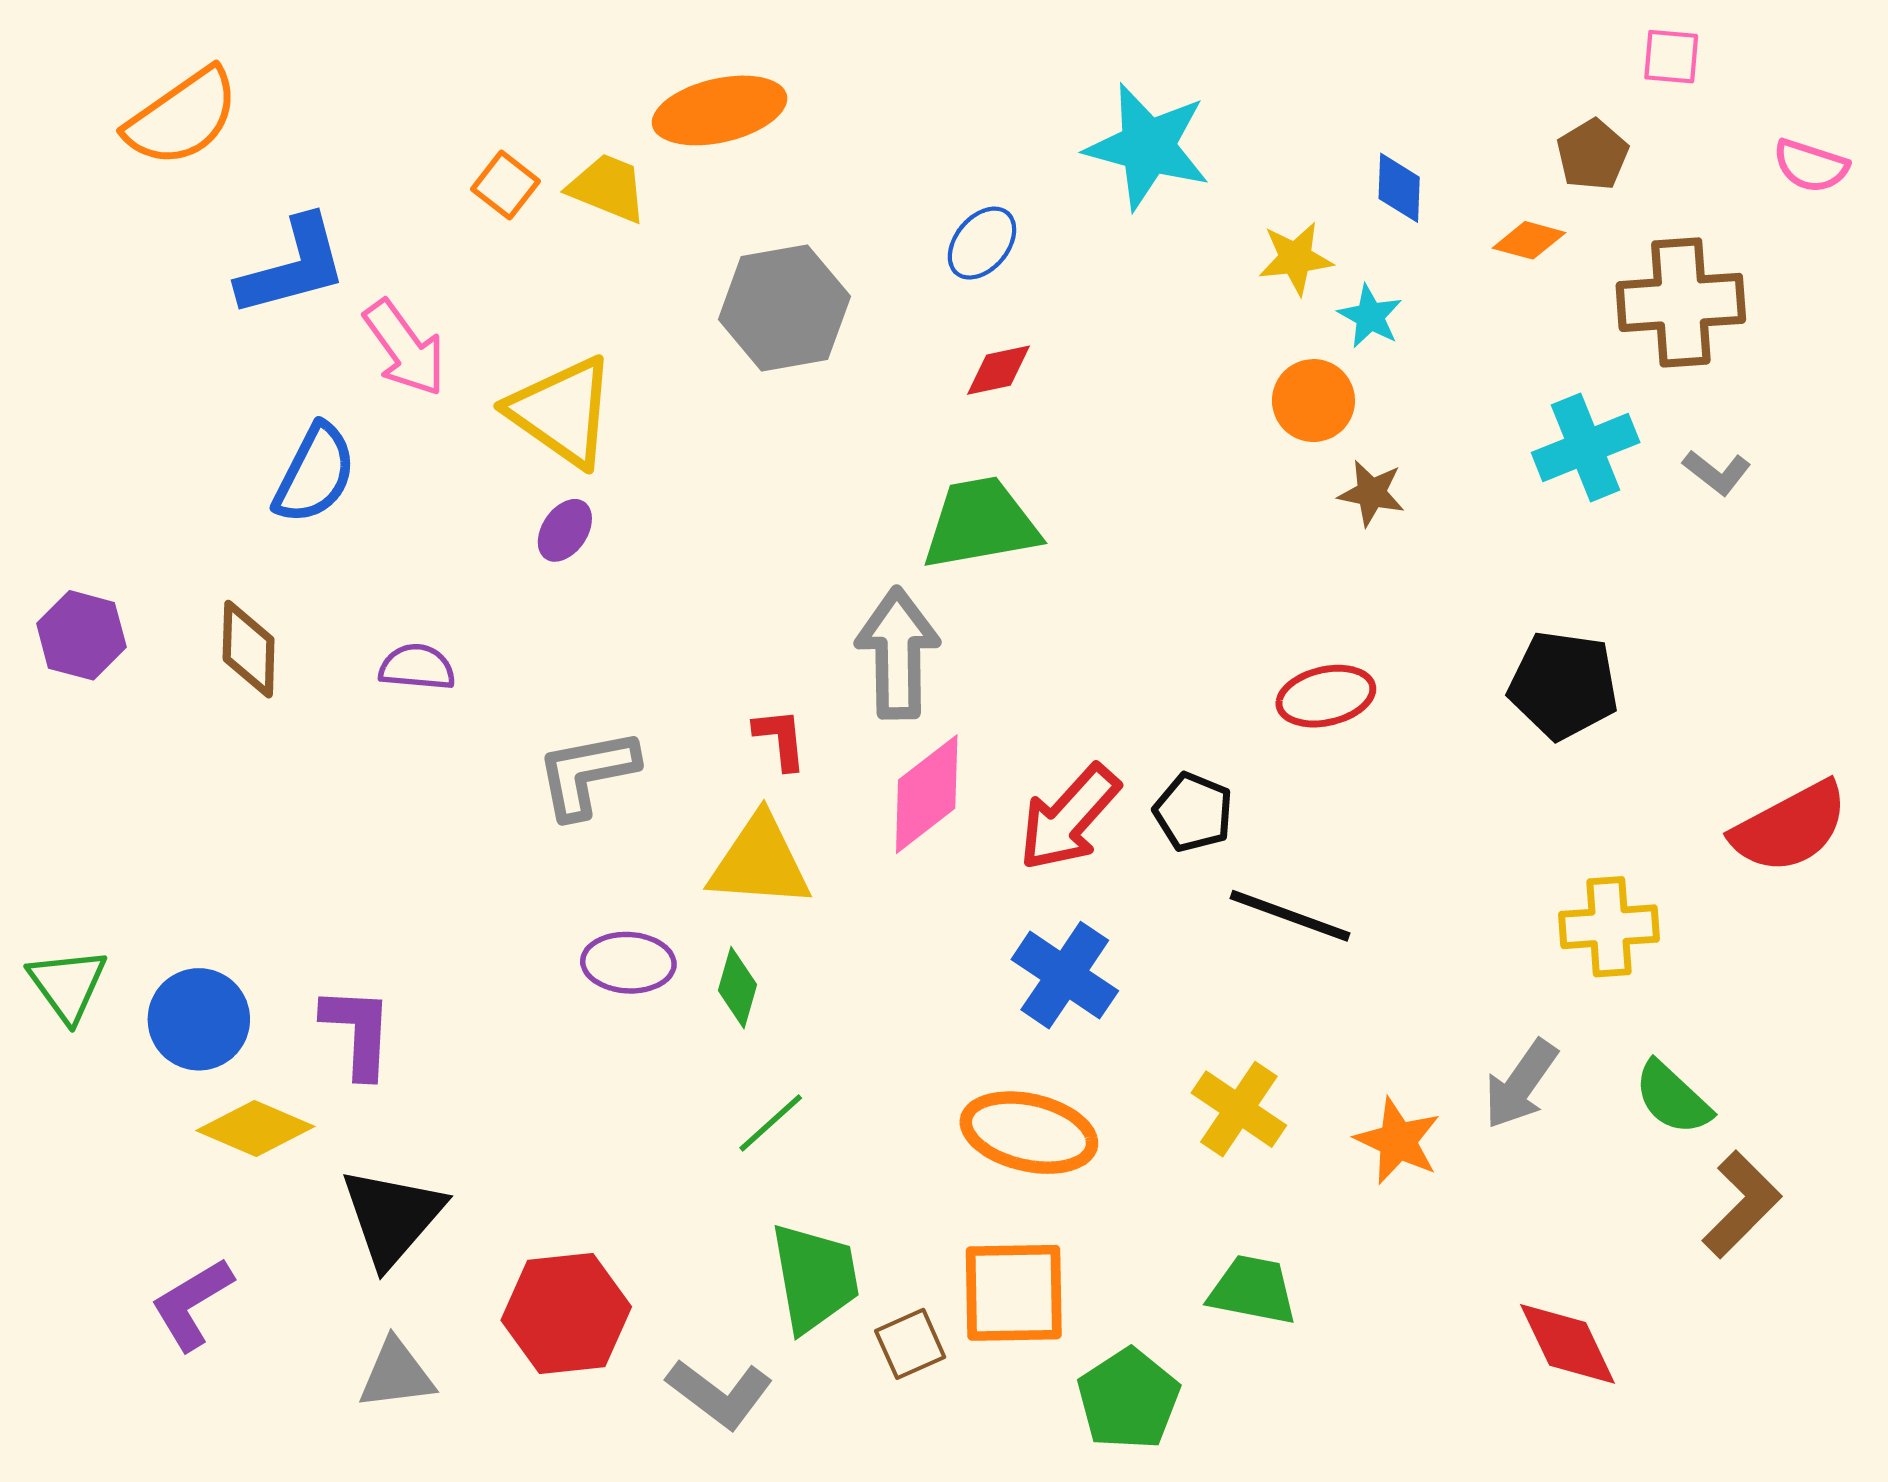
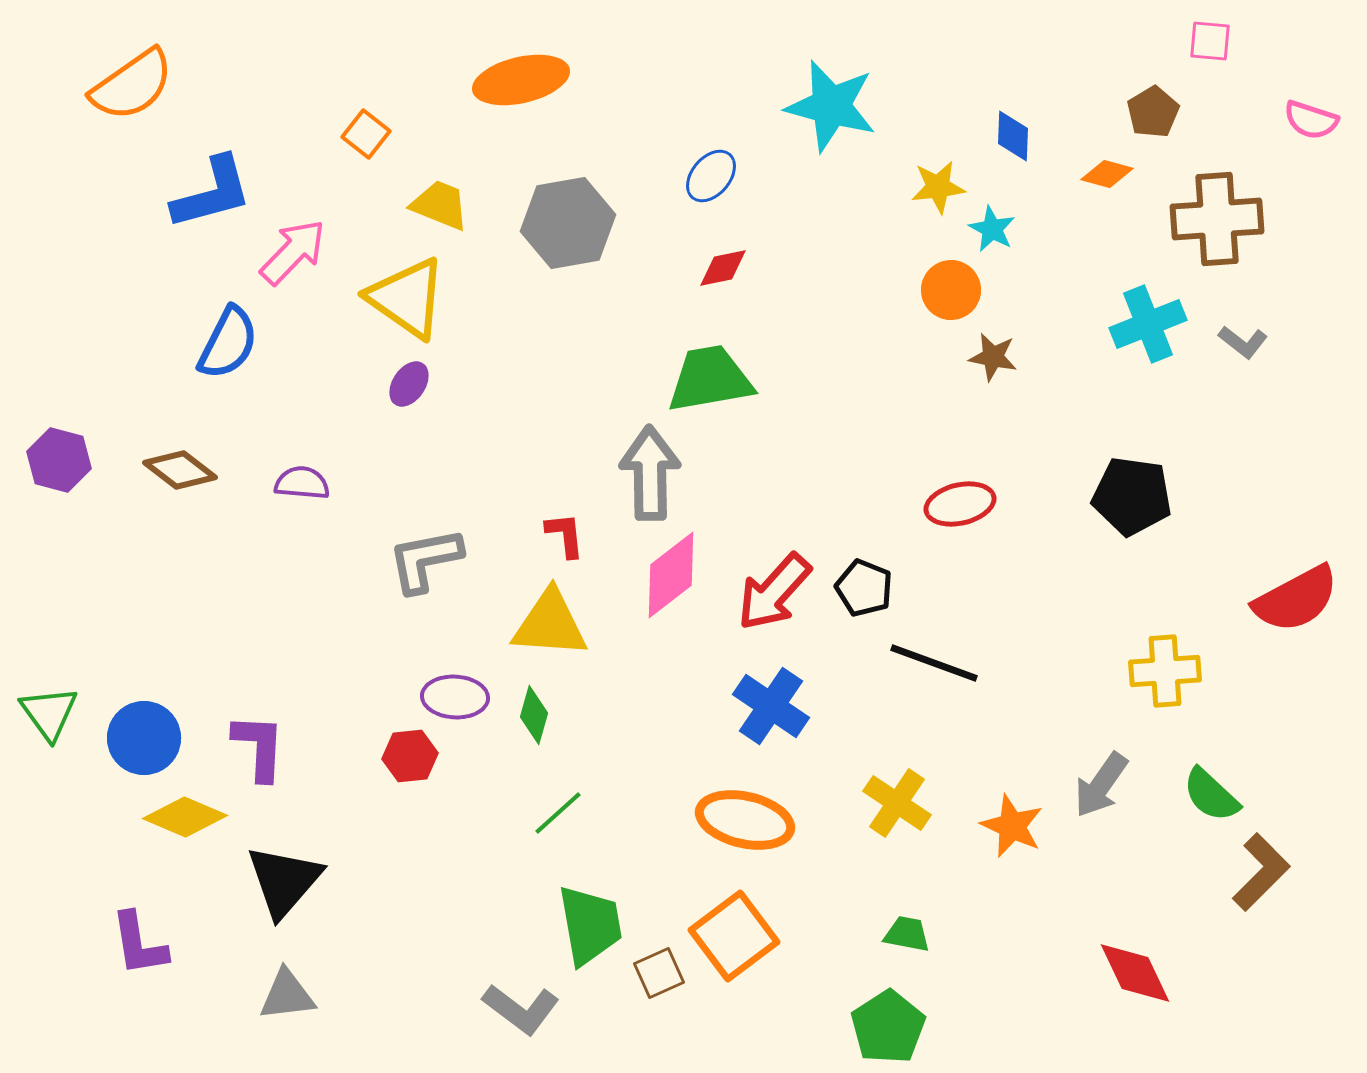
yellow trapezoid: (608, 188) -> (440, 205), moved
pink arrow: (405, 348) -> (293, 252), turned -100
brown diamond: (249, 649) -> (180, 470), turned -54
green trapezoid: (1253, 1290) -> (907, 934), size x0.7
orange square: (1014, 1293) -> (734, 936), turned -36
purple L-shape: (192, 1304) -> (139, 944), turned -68
red hexagon: (566, 1314) -> (410, 756), moved, size x0.6
green pentagon: (1128, 1399) -> (888, 1027), moved

